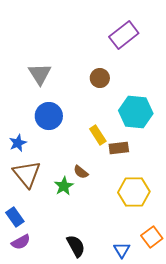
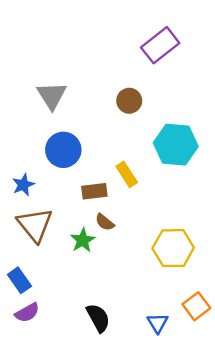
brown rectangle: (119, 148) -> (94, 191), moved

